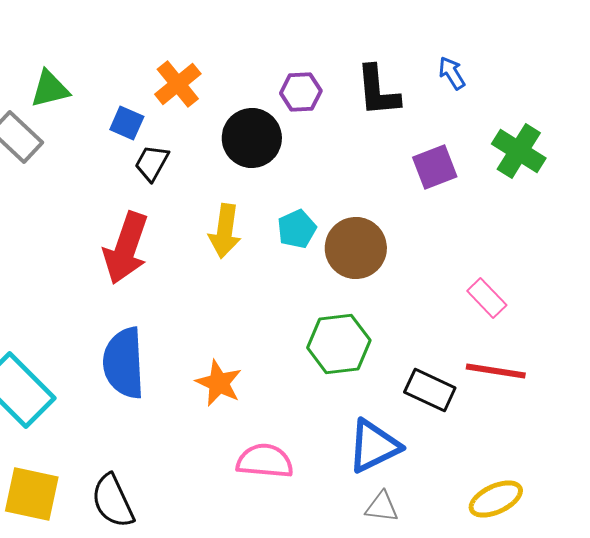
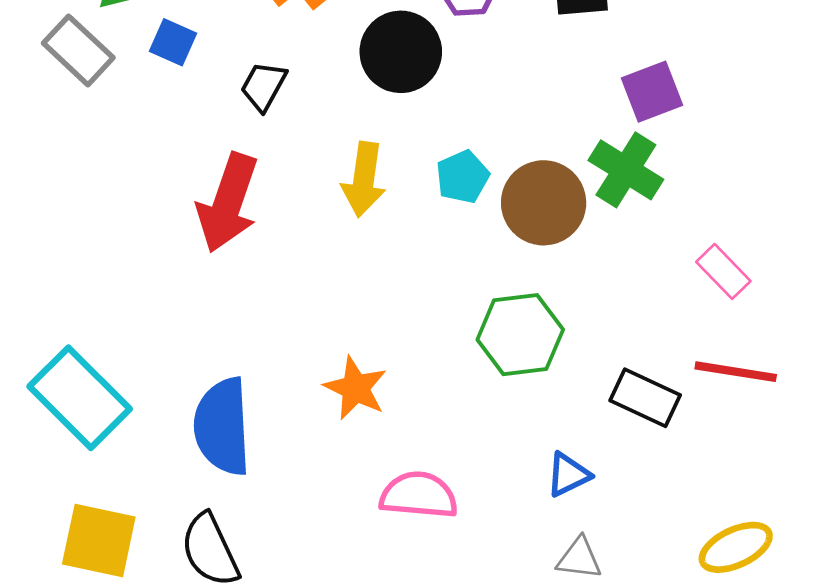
blue square: (127, 123) -> (173, 42), moved
green cross: (519, 151) -> (626, 170), moved
blue semicircle: (124, 363) -> (222, 427), moved
blue triangle: (374, 446) -> (568, 475), size x0.6

